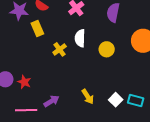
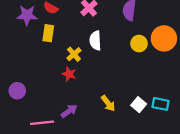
yellow rectangle: (37, 29) -> (48, 33), turned 35
yellow circle: (107, 49) -> (139, 44), moved
red star: (24, 82) -> (69, 74), moved

